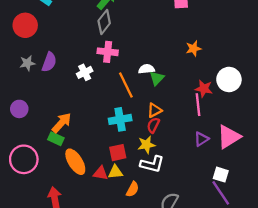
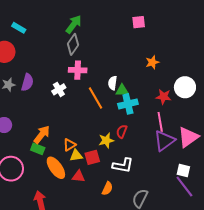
white semicircle: (147, 69) -> (113, 83), turned -72
green triangle: (157, 78) -> (122, 90), turned 48
pink line: (198, 105) -> (160, 122), moved
orange triangle: (154, 110) -> (69, 145), moved
cyan cross: (120, 119) -> (128, 104), moved
purple triangle: (201, 139) -> (164, 141), size x1.6
yellow star: (146, 145) -> (106, 140), moved
yellow triangle: (115, 172) -> (76, 155), moved

